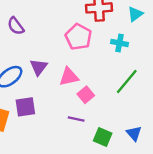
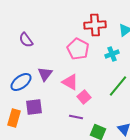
cyan cross: (119, 43) -> (112, 54), turned -32
pink triangle: (69, 77) -> (70, 82), turned 42

